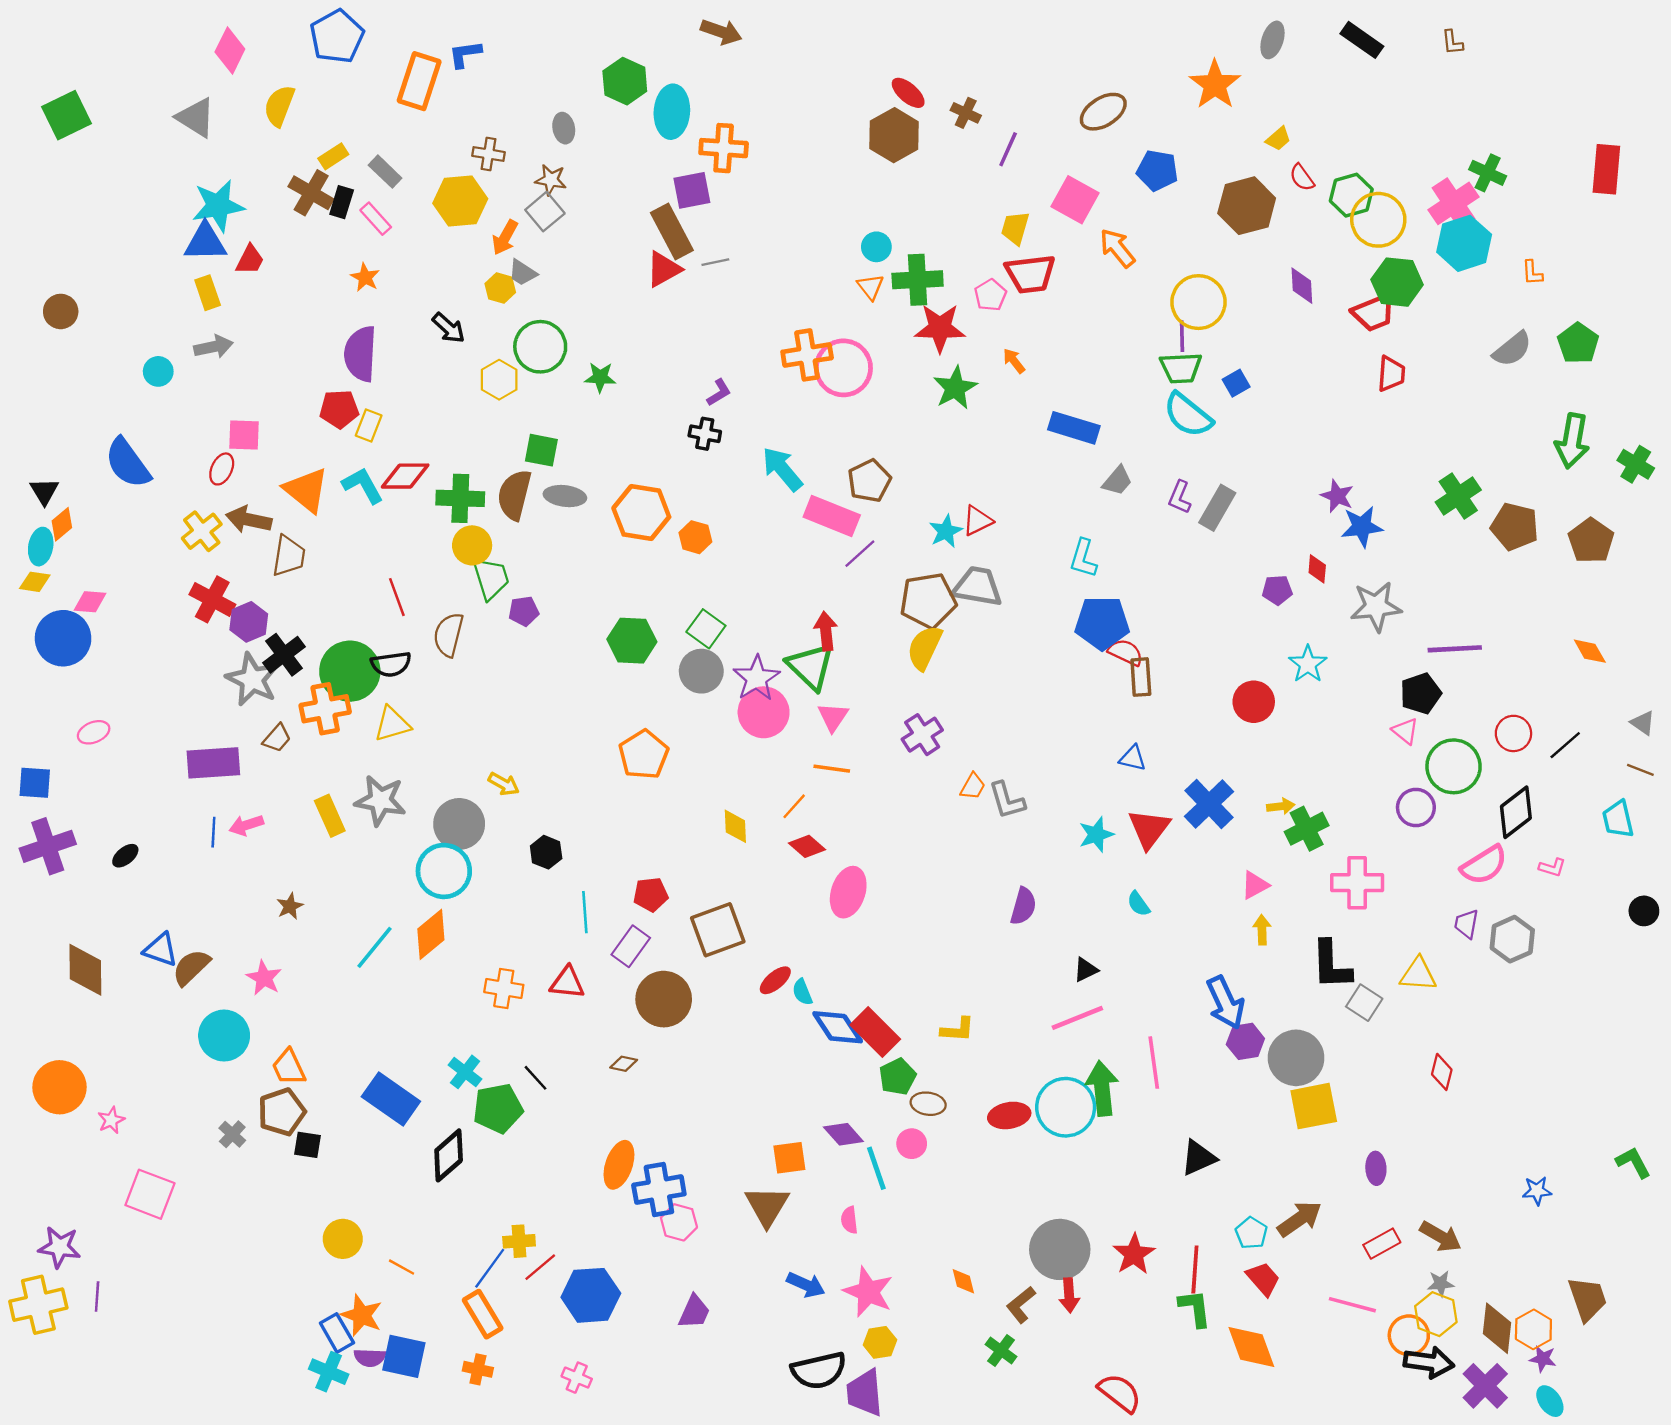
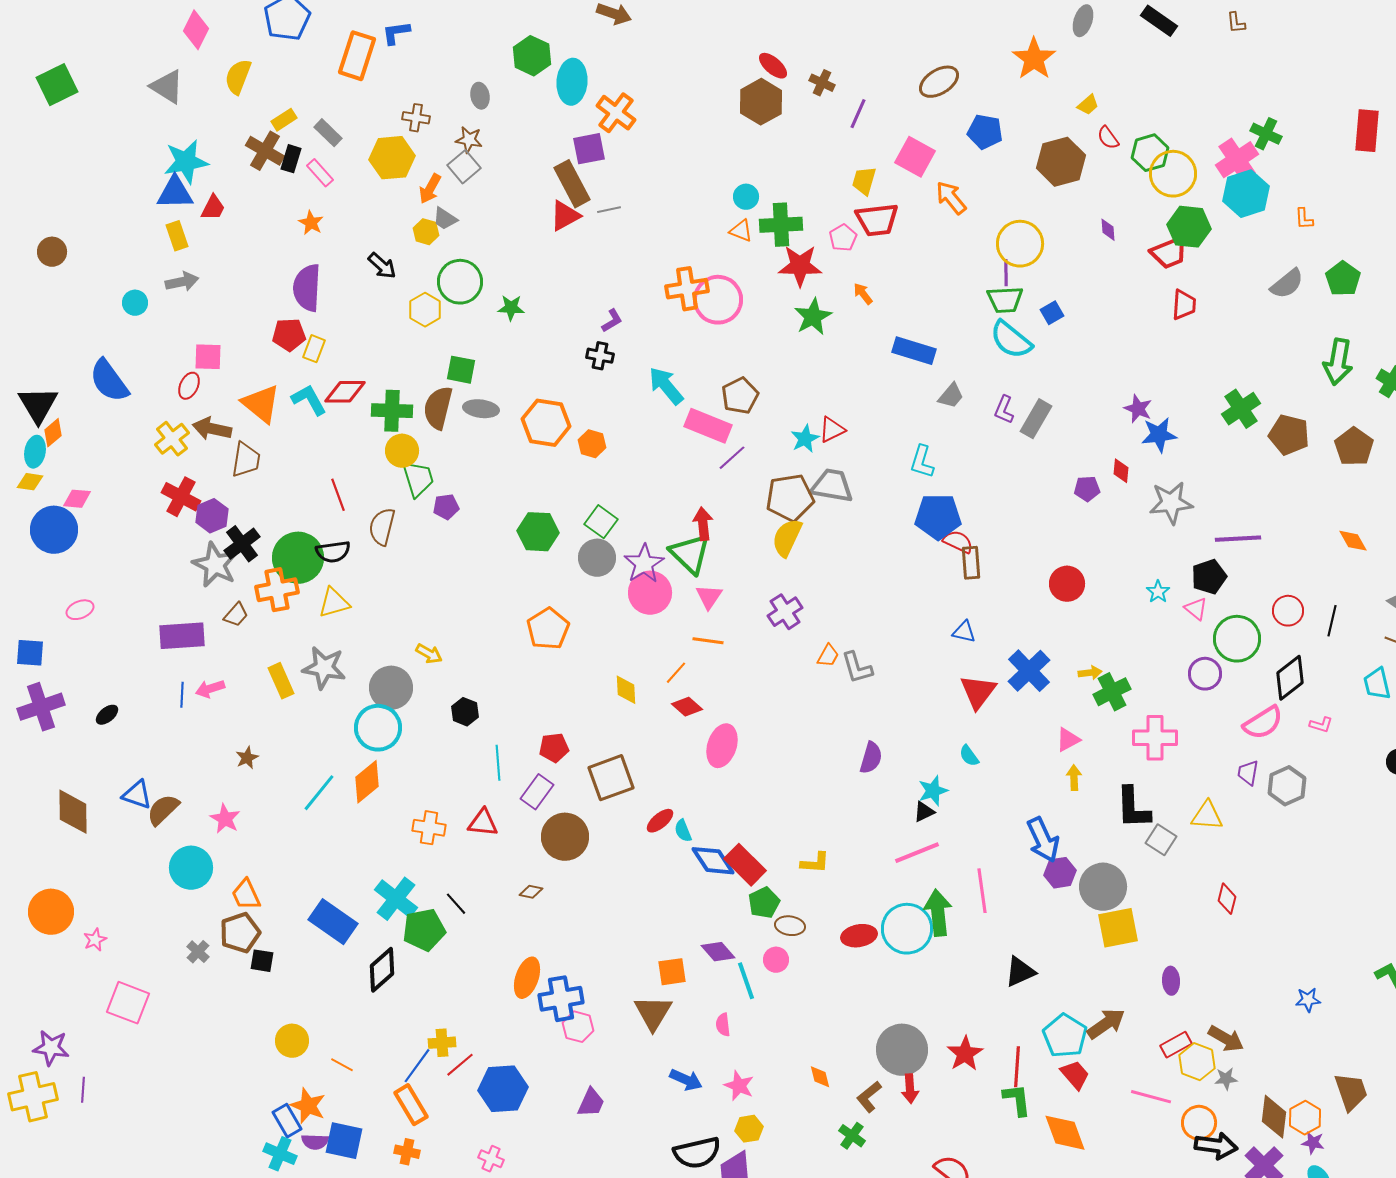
orange cross: (724, 148) -> (616, 113), turned 33
purple diamond: (1302, 286) -> (1108, 230), size x0.7
orange triangle: (871, 287) -> (741, 231), turned -30
black triangle: (44, 491) -> (38, 405), size x1.6
cyan star: (1308, 664) -> (1158, 592), moved, size x0.7
black line: (1565, 745) -> (1332, 621), turned -36
cyan star: (1096, 835) -> (933, 791), moved
cyan cross: (465, 1072) -> (396, 899), size x1.5
cyan pentagon: (1251, 1233) -> (1065, 1036), size x1.6
pink star: (868, 1292) -> (739, 1086), size x0.7
yellow hexagon: (1436, 1314) -> (1197, 1062), moved

